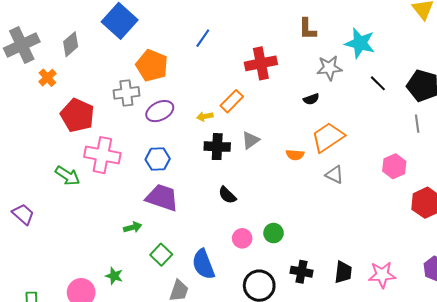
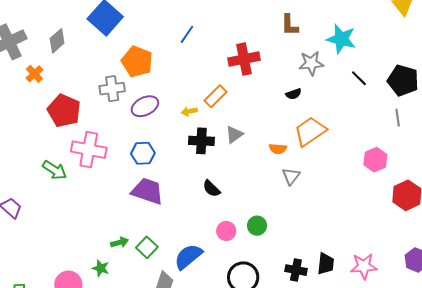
gray triangle: (334, 175) -> (291, 176), moved, turned 42
green arrow: (133, 227) -> (120, 242), moved
blue semicircle: (203, 264) -> (188, 257), turned 72
black cross: (301, 272) -> (296, 270), moved

